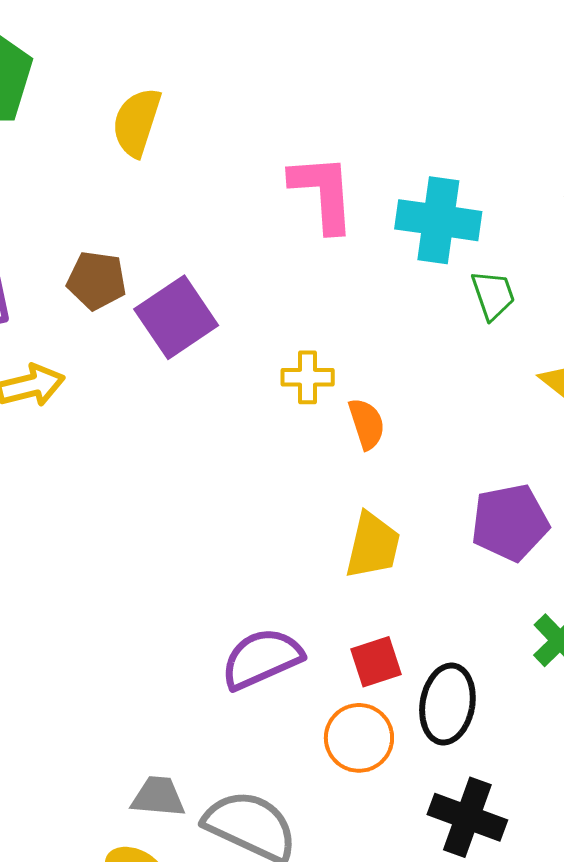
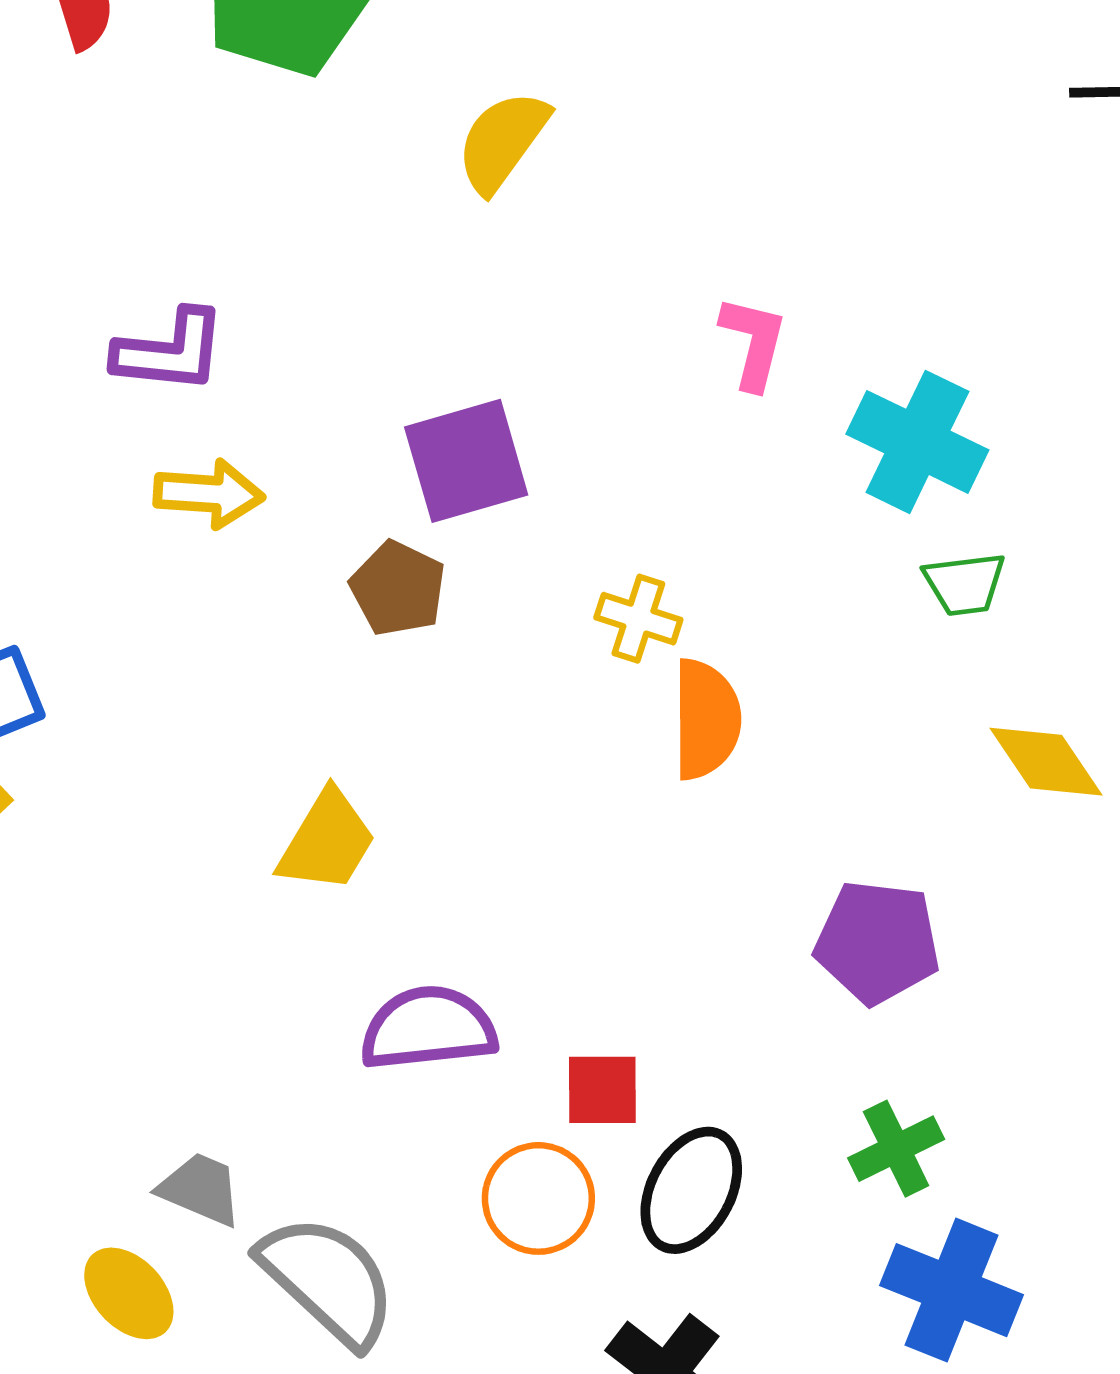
pink L-shape: (323, 193) -> (753, 343), size x0.7
brown pentagon: (97, 280) -> (398, 588), moved
green trapezoid: (493, 295) -> (965, 584), turned 84
orange semicircle: (367, 424) -> (706, 719), size x1.4
yellow trapezoid: (373, 546) -> (327, 841), moved

